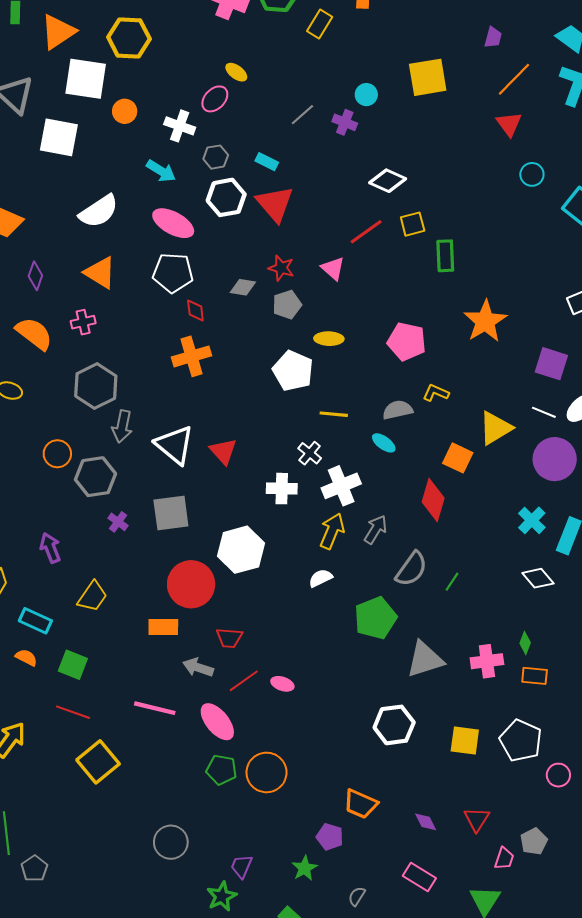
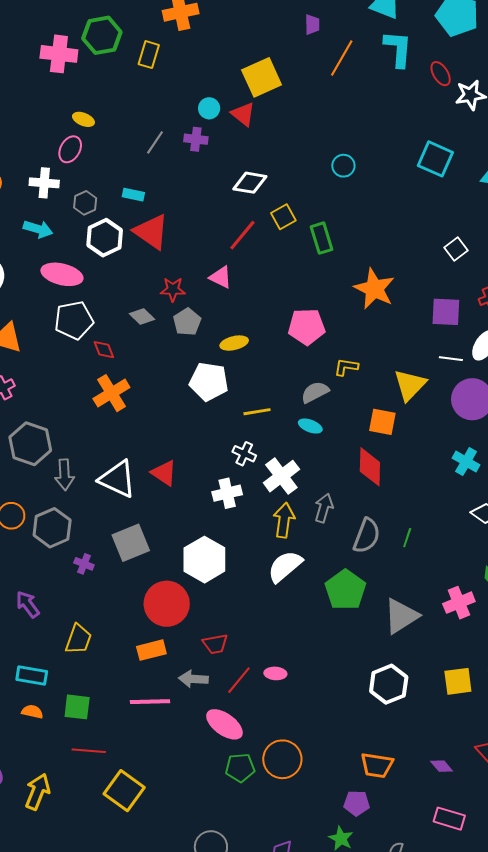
red triangle: (509, 124) -> (243, 114), moved
cyan circle: (532, 174) -> (343, 166), moved
gray diamond: (243, 287) -> (142, 317), turned 50
white semicircle: (321, 578) -> (285, 566), size x1.6
pink line: (155, 708) -> (150, 702), moved

